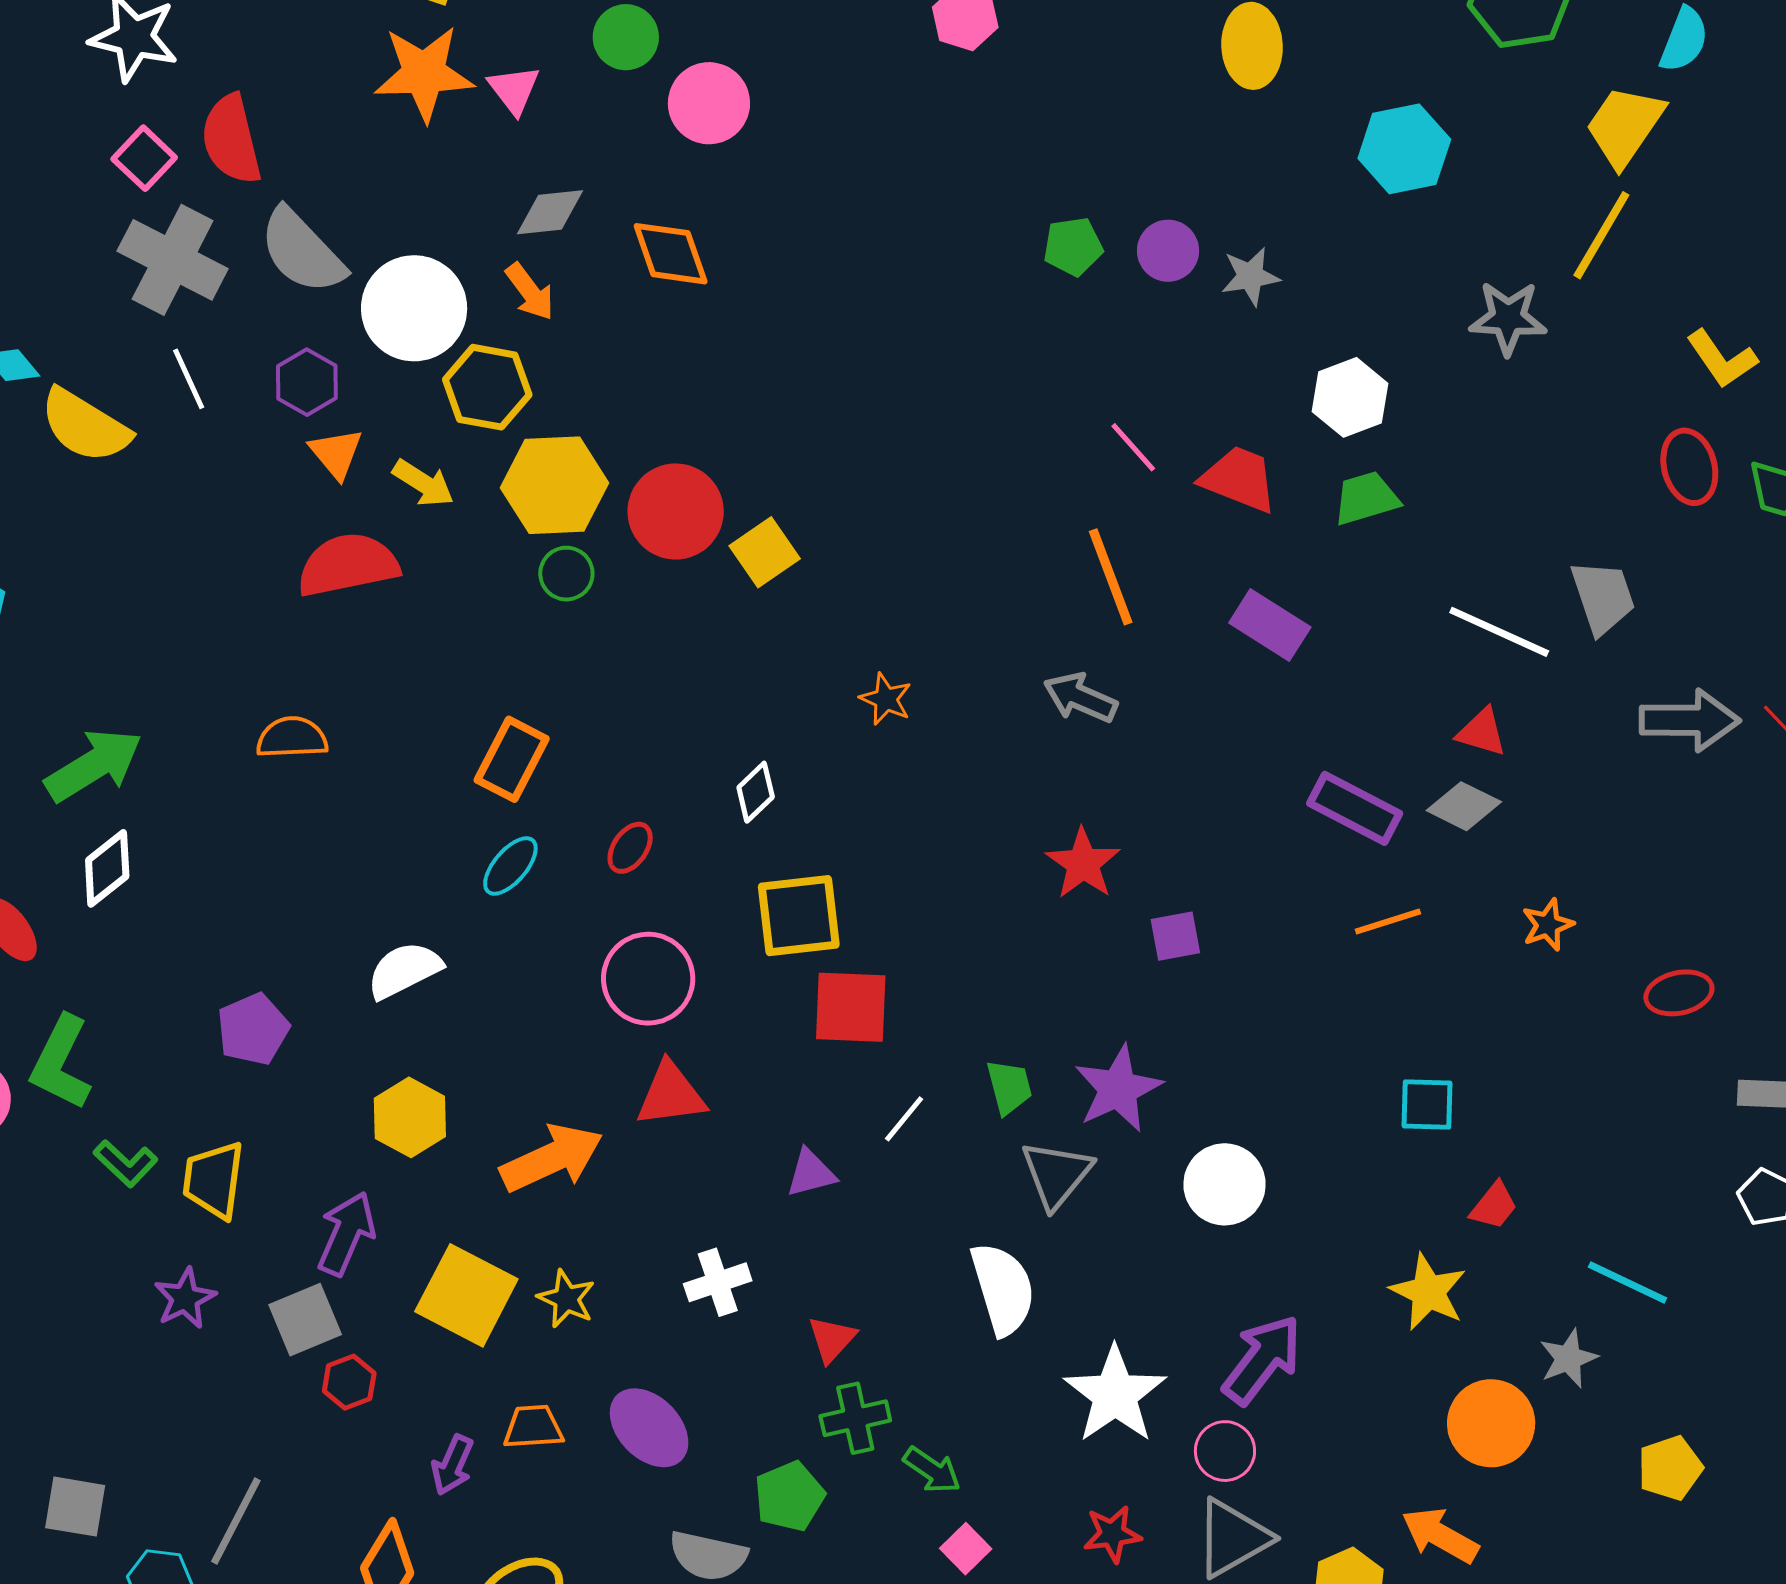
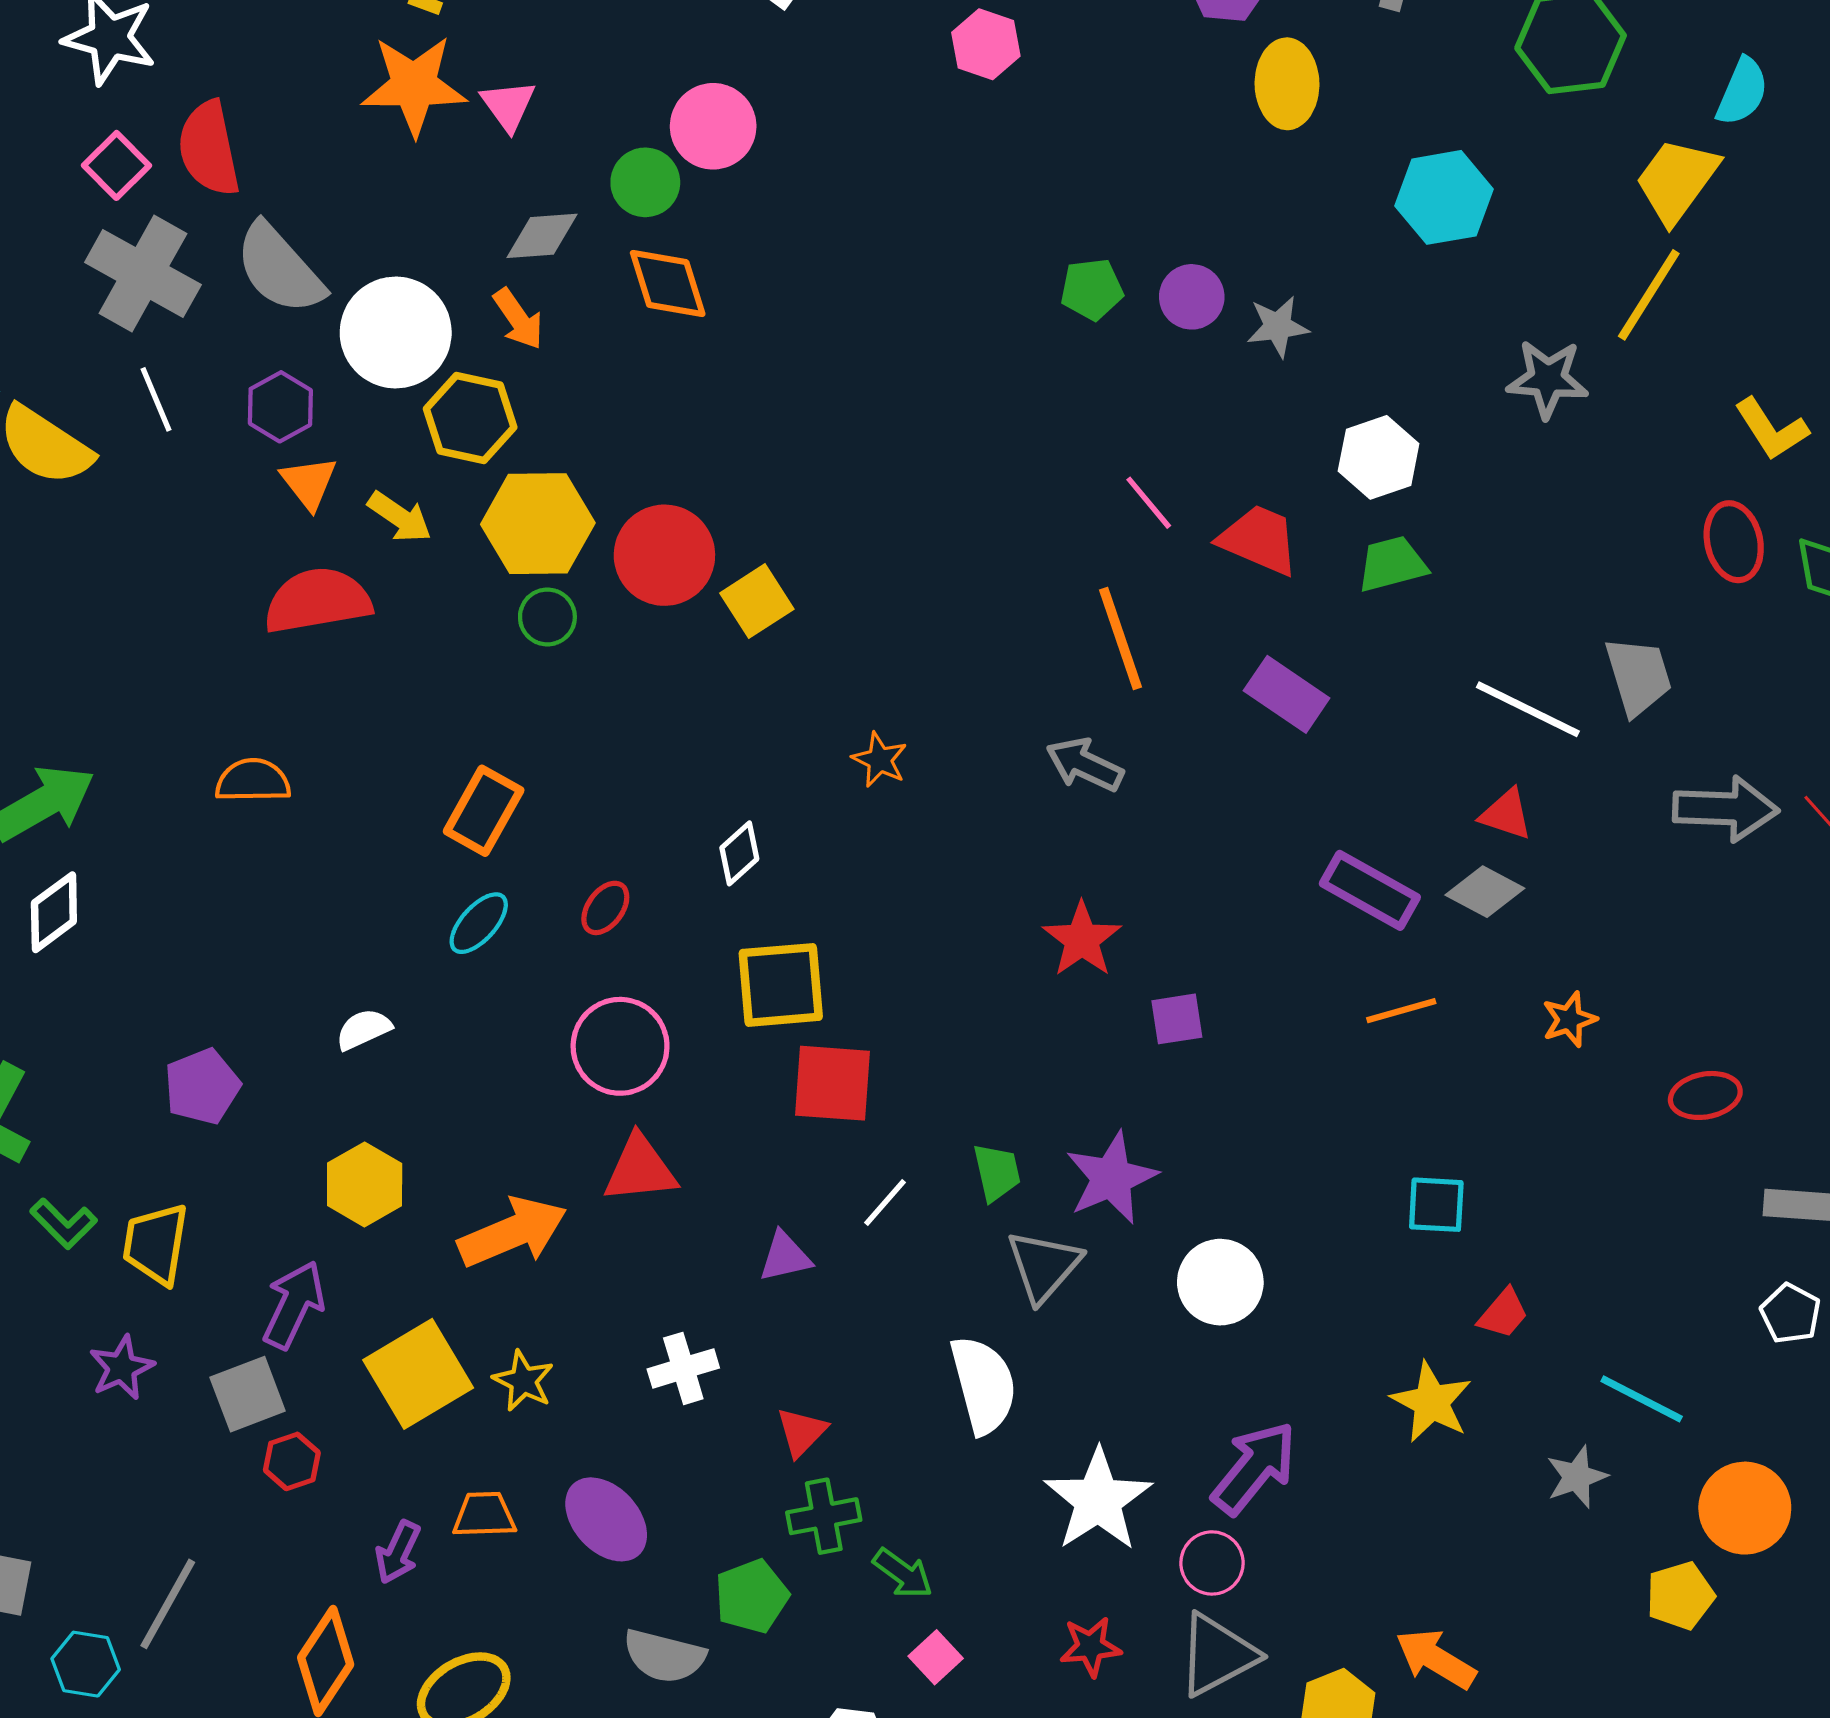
green circle: (626, 37) -> (645, 182), moved
white semicircle: (404, 970) -> (364, 1029), size x0.7
yellow square: (466, 1295) -> (418, 1374), turned 30
orange circle: (1491, 1423) -> (1745, 1508), moved

